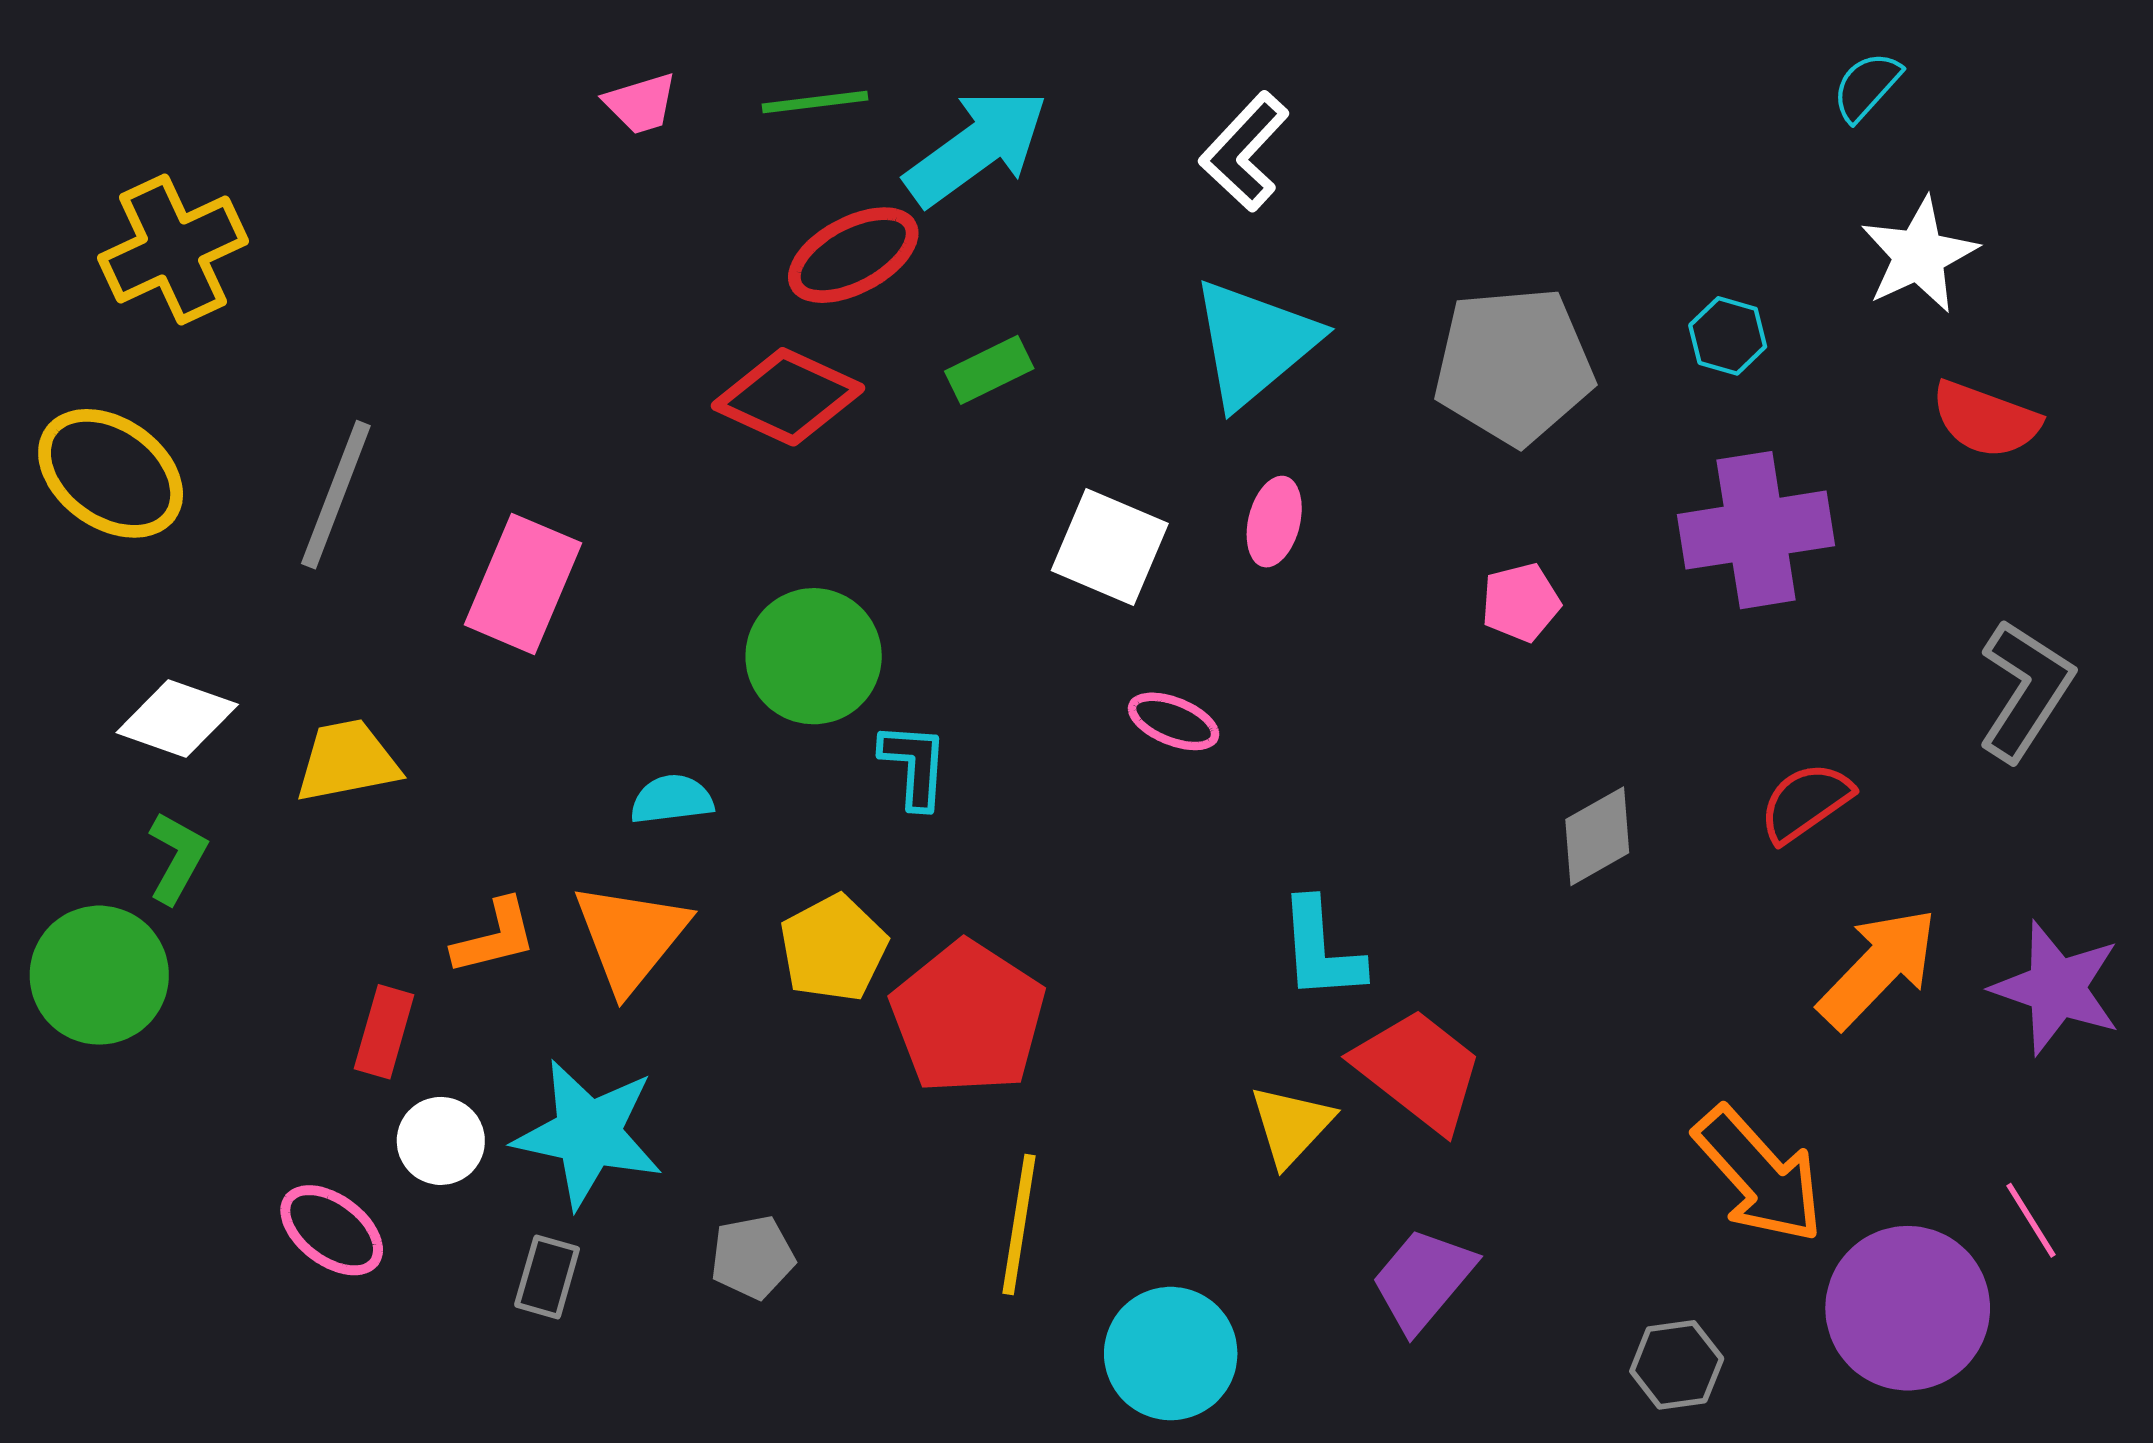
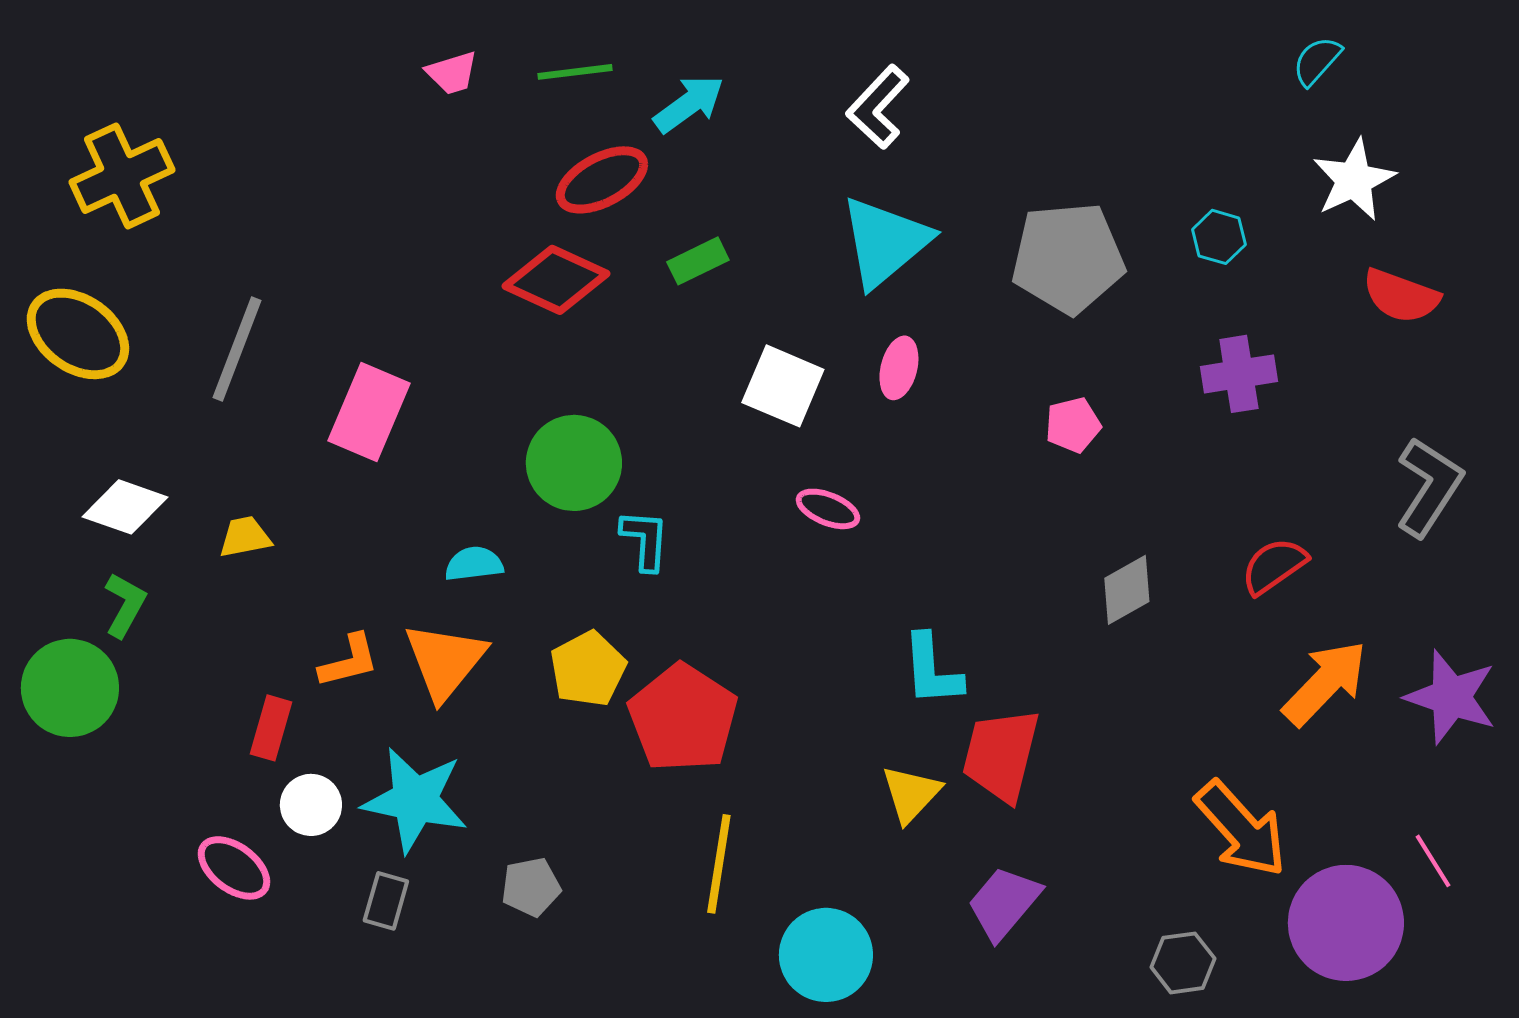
cyan arrow: (977, 147) -> (689, 104), size x0.7
purple cross: (1756, 530) -> (1239, 374), size x0.7
yellow trapezoid: (347, 761) -> (245, 537), size x0.7
red trapezoid: (1419, 1070) -> (1001, 755), turned -114

